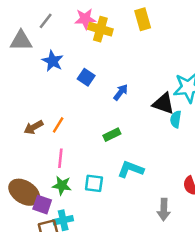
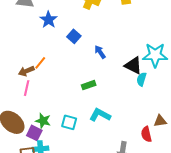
blue arrow: (121, 92) -> (100, 52), turned -80
orange line: (58, 125) -> (40, 63), moved
pink line: (60, 158) -> (27, 88), moved
purple square: (42, 205) -> (34, 133), moved

